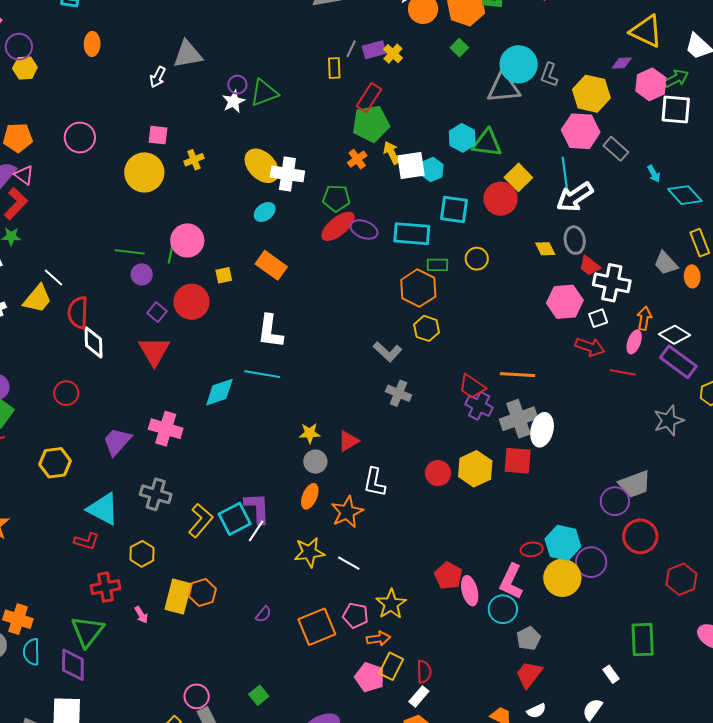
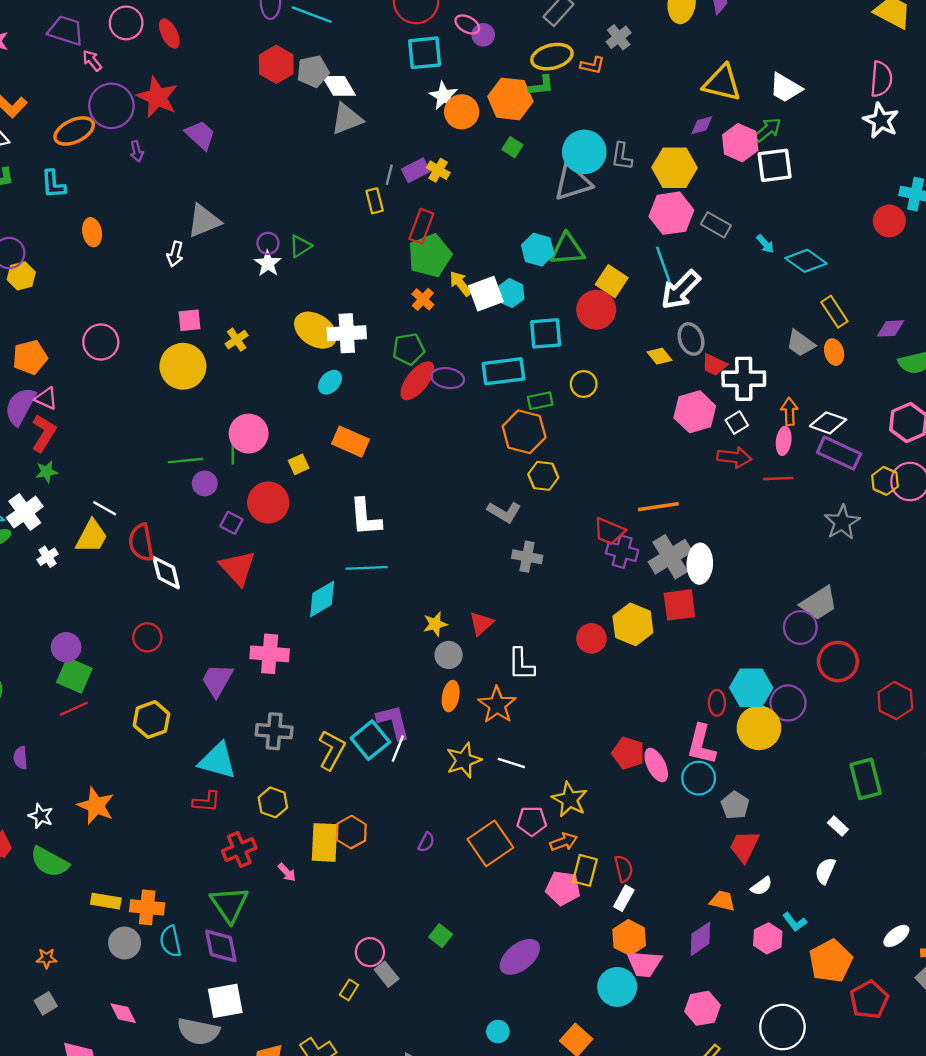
green triangle: (264, 93) -> (300, 246), size x0.7
red ellipse: (532, 549) -> (717, 703), turned -70

